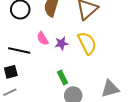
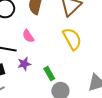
purple star: (61, 43) -> (24, 64), moved

